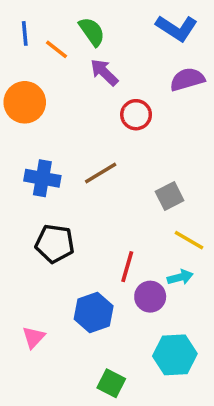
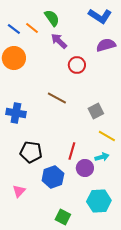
blue line: (25, 33) -> (14, 29), moved, turned -48
brown line: (101, 173) -> (57, 98), turned 60
blue cross: (42, 178) -> (16, 113), moved
black pentagon: (55, 244) -> (31, 152), moved

